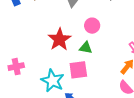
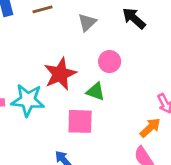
cyan star: (53, 81) -> (28, 100), moved, turned -30

